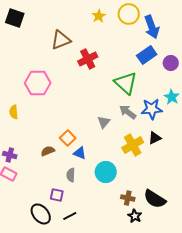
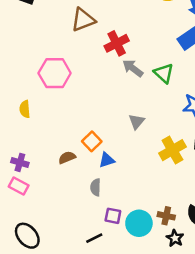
green triangle: (126, 83) -> (164, 73), size x0.7
gray arrow: (128, 112) -> (133, 68), moved
blue triangle: (80, 153) -> (107, 160), turned -40
cyan circle: (106, 172) -> (139, 223), moved
purple square: (57, 195) -> (113, 216), moved
black ellipse: (41, 214) -> (27, 236), moved

